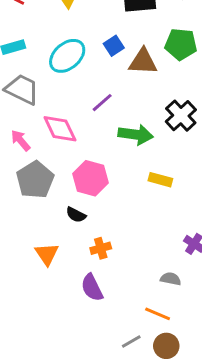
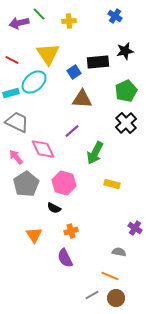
green pentagon: (181, 44) -> (126, 91), turned -30
blue square: (114, 46) -> (74, 72), moved
cyan ellipse: (67, 56) -> (34, 82), moved
brown triangle: (143, 62) -> (82, 99), moved
black cross: (181, 116) -> (126, 123), moved
green arrow: (136, 135) -> (95, 153), turned 110

